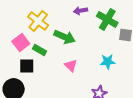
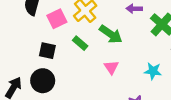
pink square: (21, 42) -> (57, 19), moved
black square: (27, 66) -> (47, 51), moved

